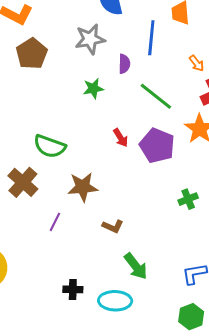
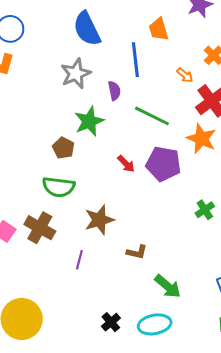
brown pentagon: (32, 54) -> (63, 148), moved, size x0.7
green star: (93, 88) -> (89, 121), size x1.4
black cross: (73, 289) -> (111, 322), turned -30

